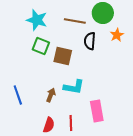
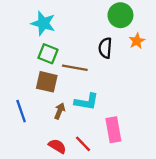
brown line: (75, 21) -> (75, 68), moved
brown square: (63, 56) -> (47, 82), moved
red line: (71, 123) -> (83, 144), turned -42
red semicircle: (49, 125) -> (57, 146), turned -77

